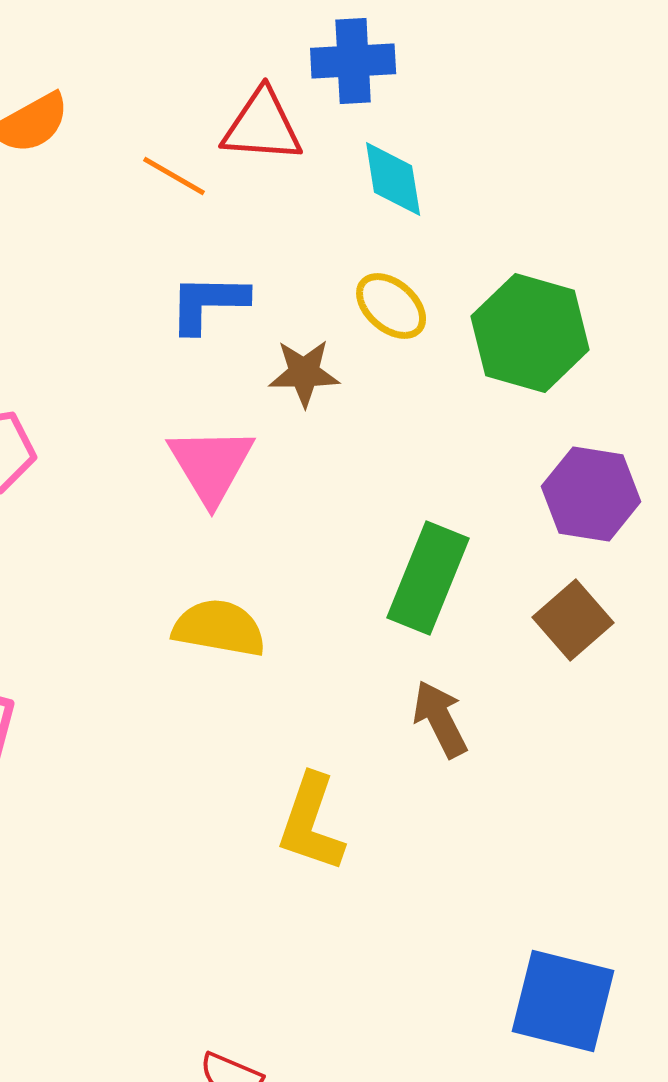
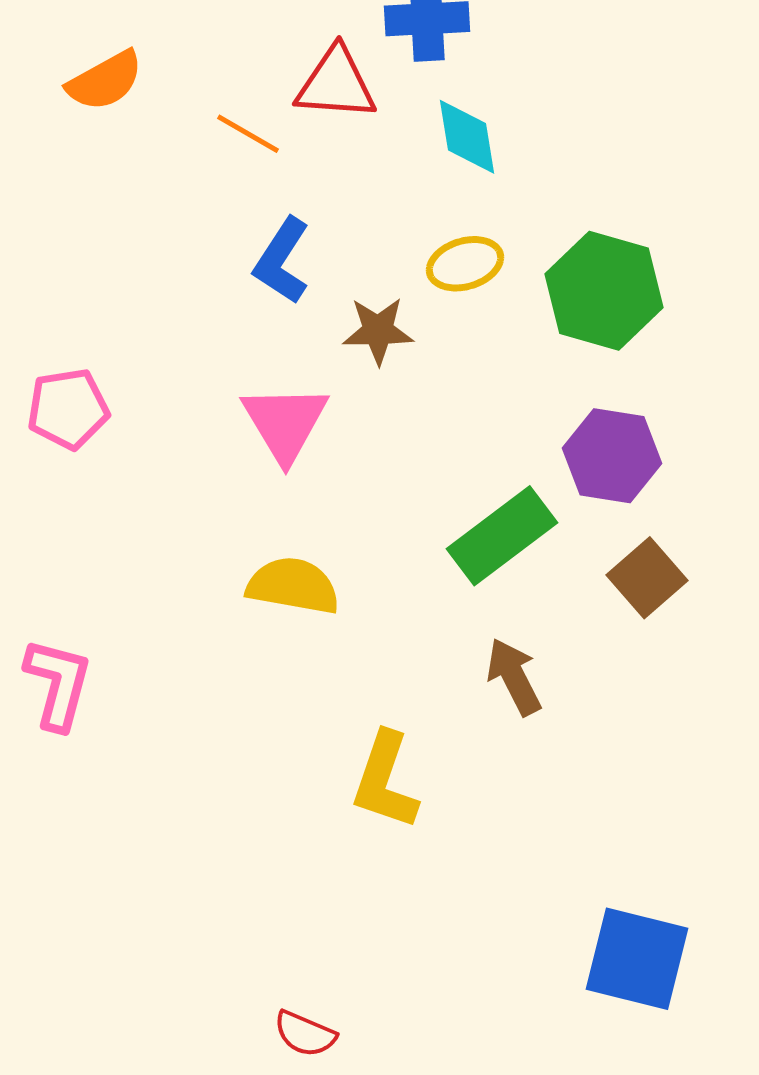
blue L-shape: (208, 303) -> (282, 261), turned -58
yellow ellipse: (391, 306) -> (465, 264), turned -58
purple hexagon: (591, 494) -> (612, 456), moved
green rectangle: (428, 578) -> (502, 536), turned 31

